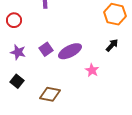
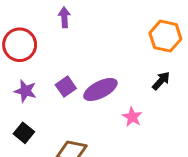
red circle: (14, 20) -> (20, 45), size x1.5

